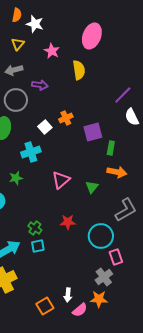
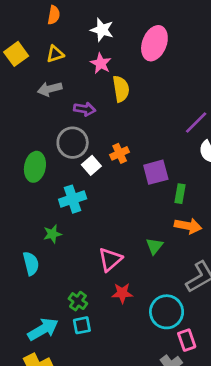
white star: (35, 24) -> (102, 30), moved
yellow triangle: (18, 44) -> (55, 54), turned 32
yellow semicircle: (79, 70) -> (121, 89), moved
gray circle: (16, 100) -> (73, 143), moved
pink triangle: (61, 180) -> (110, 259), moved

